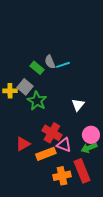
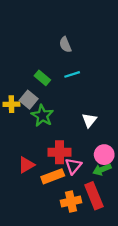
gray semicircle: (50, 62) -> (65, 45), moved
red cross: (52, 133) -> (60, 152), turned -30
pink triangle: (64, 145) -> (73, 166), turned 49

